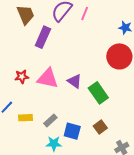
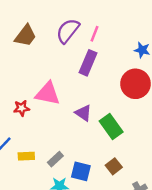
brown trapezoid: (26, 15) -> (26, 36), turned 60
purple rectangle: (43, 37) -> (88, 63), moved
pink triangle: (48, 78) -> (48, 93), moved

